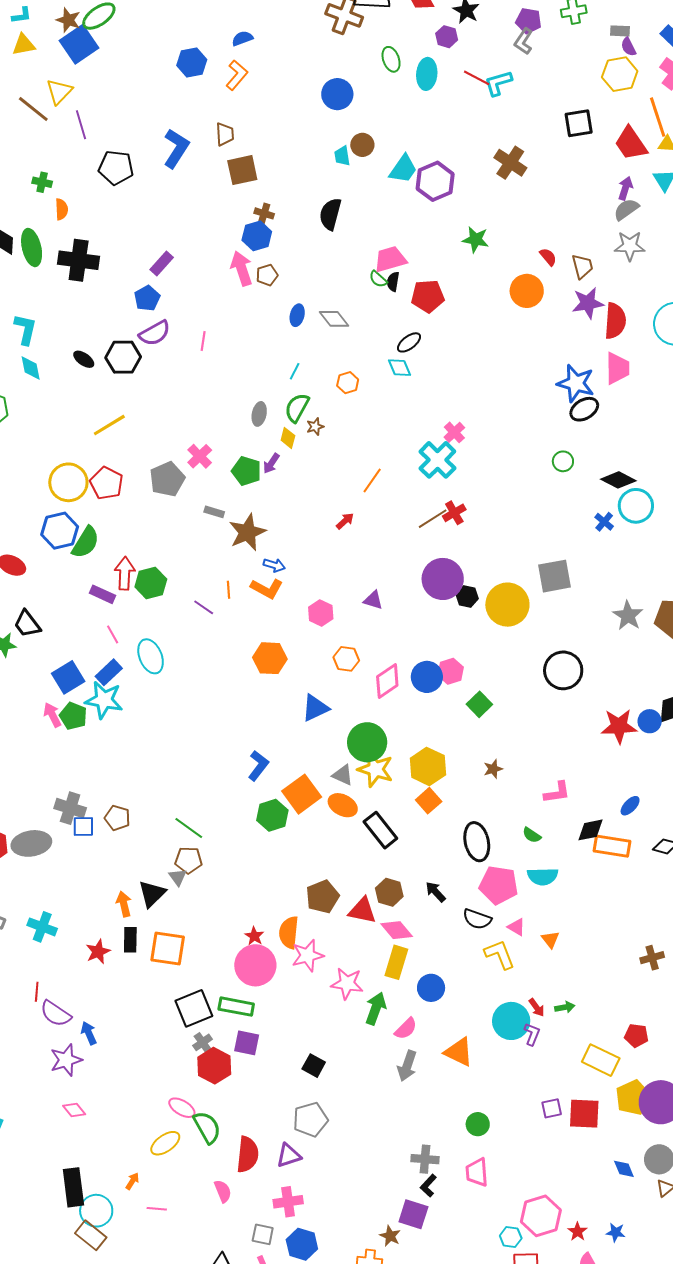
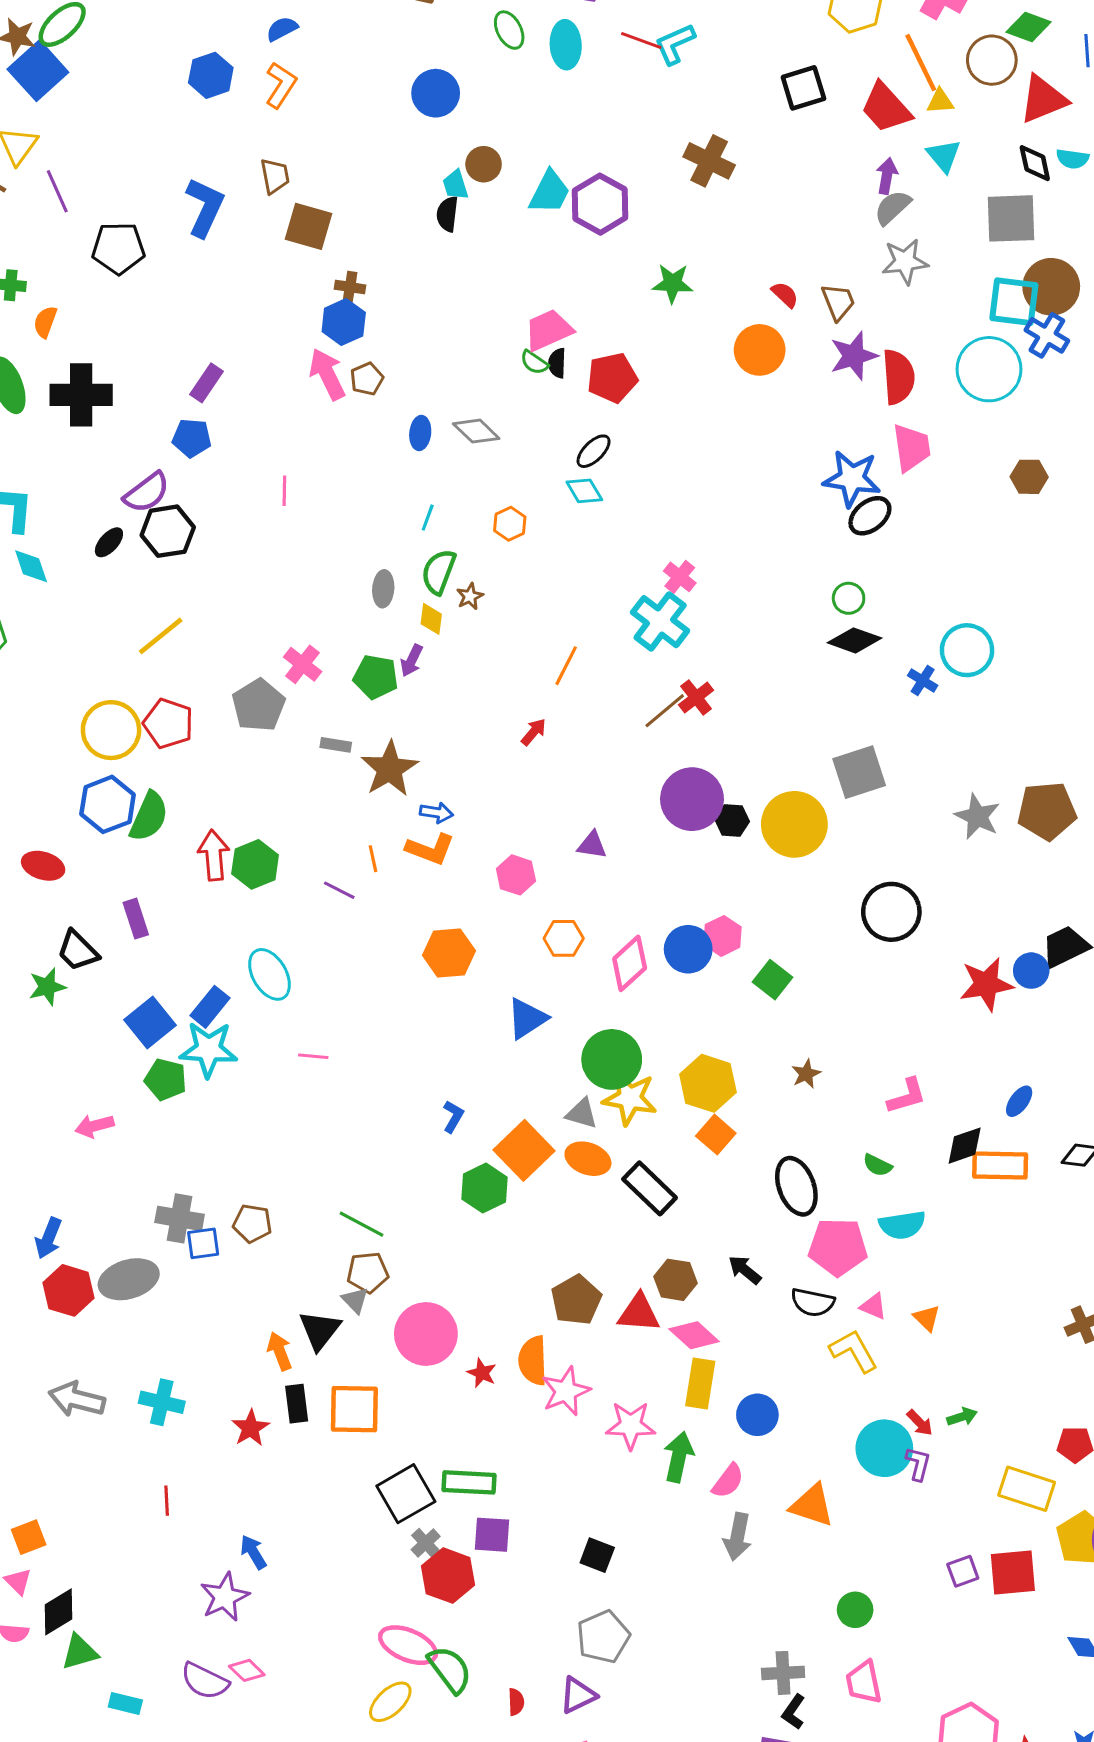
brown square: (242, 170) -> (308, 226), turned 36
orange semicircle: (62, 209) -> (45, 322), turned -150
black semicircle: (330, 214) -> (447, 214), moved, size x0.7
blue pentagon: (147, 298) -> (192, 438), turned -30
purple semicircle: (155, 333) -> (147, 493), moved
black ellipse: (84, 359) -> (109, 542), turned -75
black diamond: (618, 480) -> (855, 640), moved
purple rectangle: (102, 594) -> (136, 919), moved, turned 55
pink line: (113, 634) -> (313, 1056), moved, turned -48
pink arrow: (52, 715) -> (95, 1126), moved, turned -70
blue L-shape: (258, 766) -> (453, 1116), size x0.7
pink circle: (255, 965) -> (426, 1334), moved
purple semicircle: (56, 1014) -> (205, 1681), moved
pink ellipse: (182, 1108) -> (408, 1645), size x1.4
red semicircle: (248, 1154) -> (516, 1702), size x0.5

